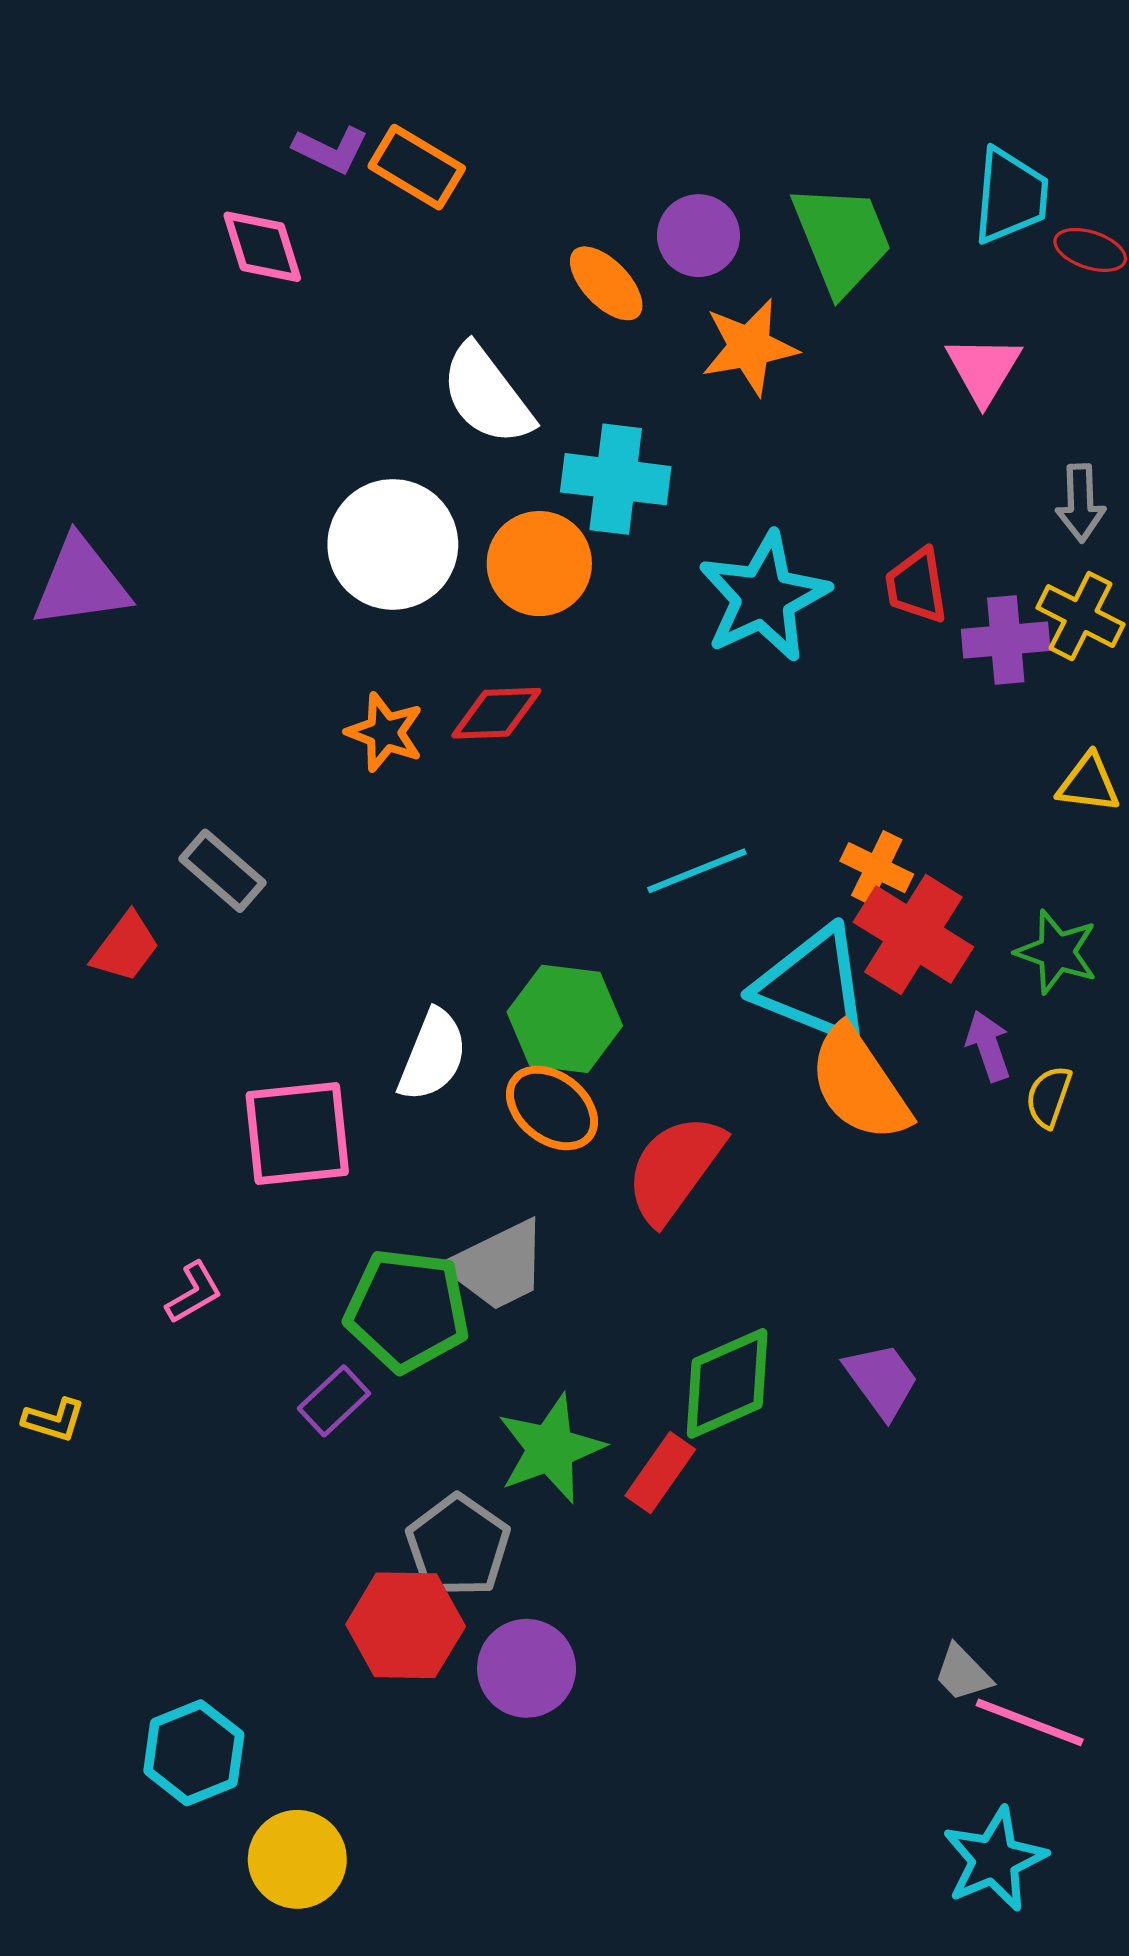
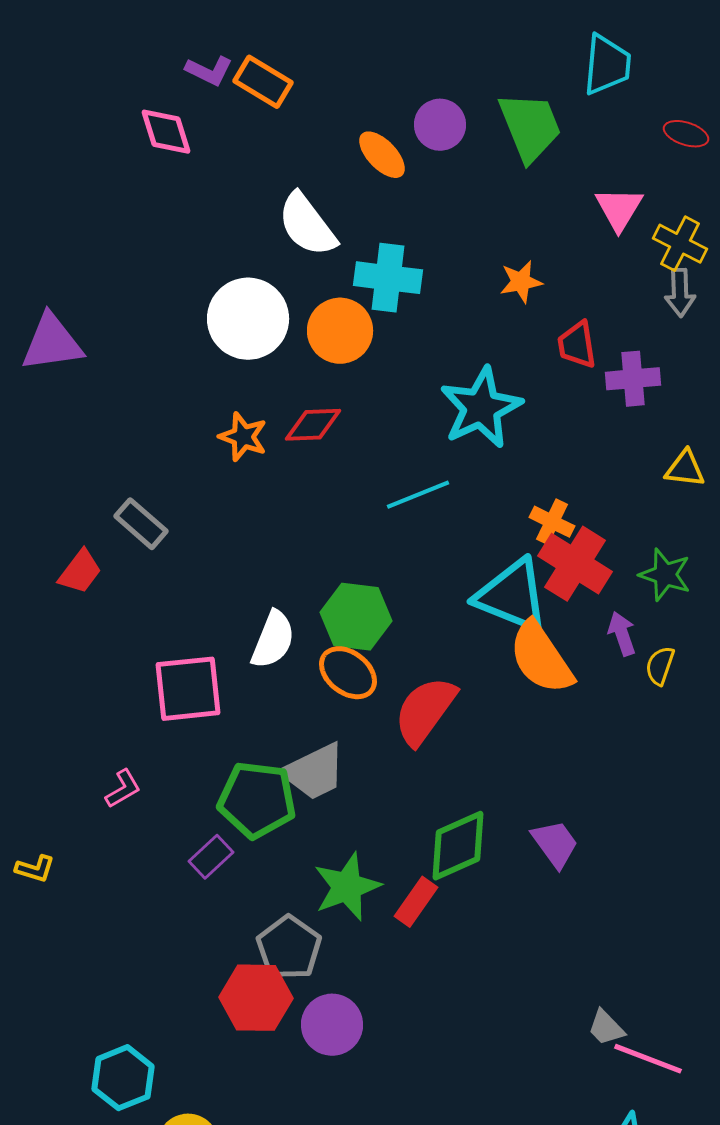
cyan trapezoid: (1010, 196) -> (607, 65), moved
orange star: (749, 347) -> (521, 282), moved, size x0.7
cyan star: (764, 597) -> (481, 408), moved
yellow cross: (1081, 616) -> (680, 244), moved
cyan line: (697, 871) -> (418, 495), moved

